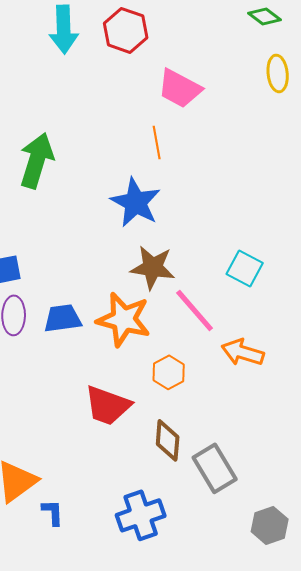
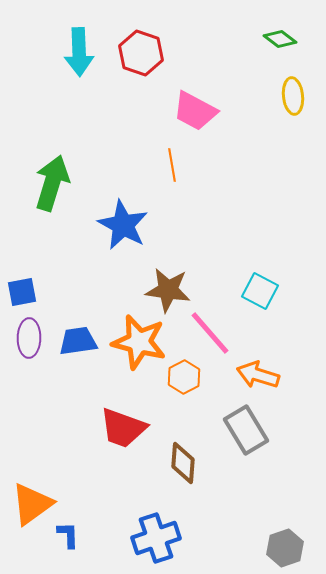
blue star: (136, 202) -> (123, 225), moved
orange hexagon: (169, 372) -> (184, 377), moved
gray rectangle: (215, 468) -> (246, 430), moved

